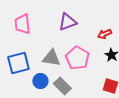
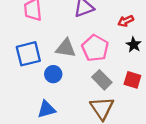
gray rectangle: (62, 86) -> (102, 80), moved

